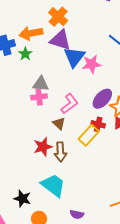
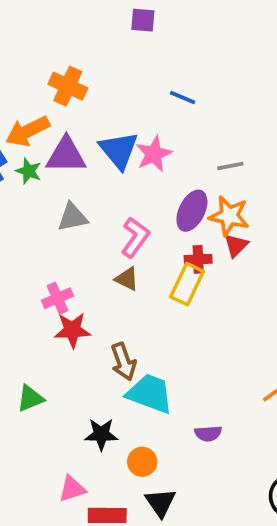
purple triangle: (60, 40) -> (66, 155), moved
pink cross: (39, 97) -> (57, 298), moved
red star: (43, 147) -> (72, 330), moved, turned 30
brown arrow: (60, 152) -> (124, 362), moved

